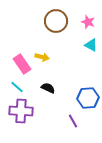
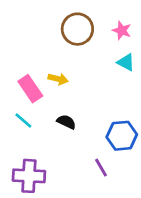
purple cross: (21, 111) -> (29, 176), moved

